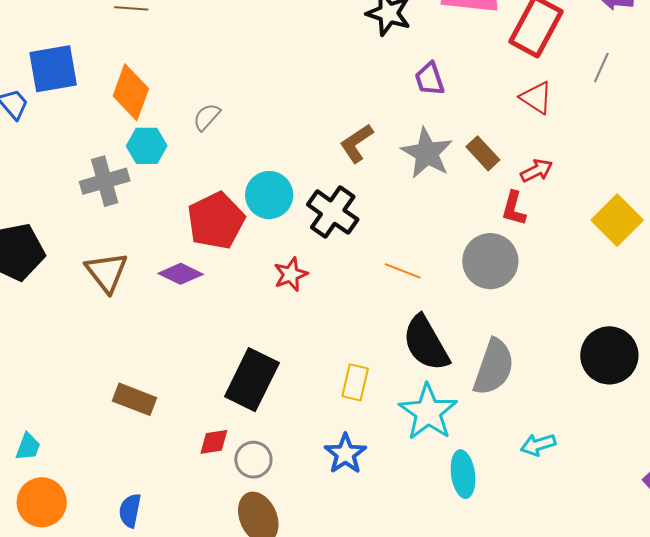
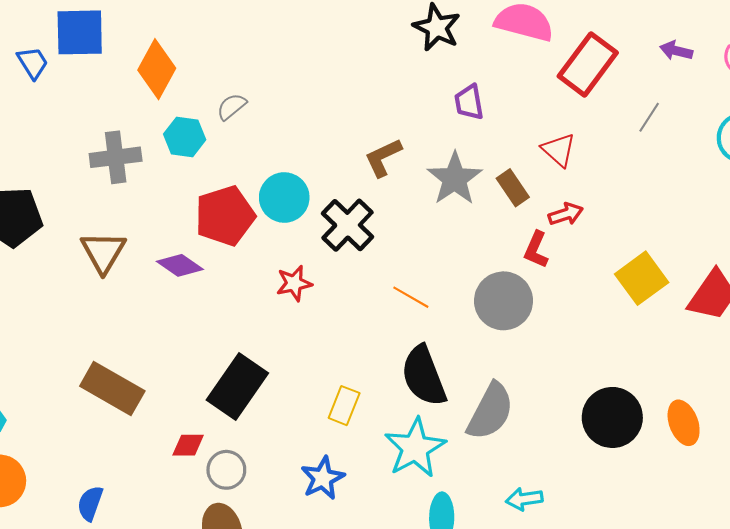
red triangle: (536, 98) -> (559, 150), moved
cyan hexagon: (147, 146) -> (185, 137), moved
brown rectangle: (135, 399) -> (112, 389), size x1.4

